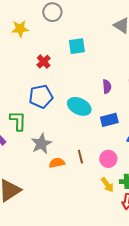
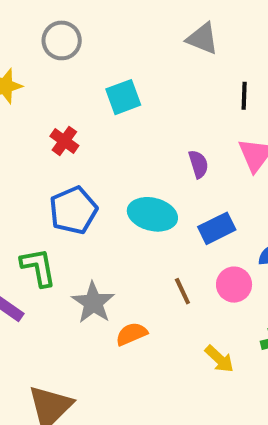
brown line: (80, 157) -> (182, 291), moved
pink circle: (108, 159) -> (234, 285), moved
yellow arrow: (107, 185) -> (219, 359), moved

